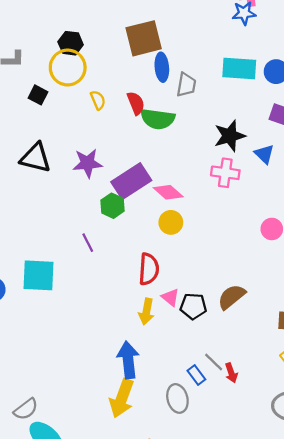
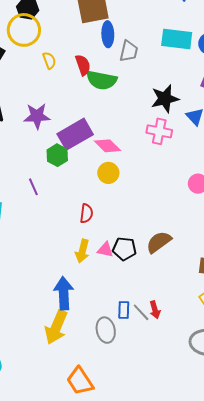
red semicircle: (149, 269) -> (86, 213), size x0.7
pink triangle: (170, 297) -> (105, 250), moved, turned -30
gray line: (214, 362) -> (141, 312), moved
blue rectangle: (196, 375) -> (124, 310), turned 36

